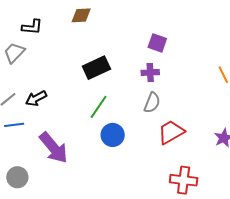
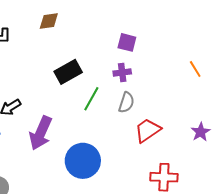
green line: (99, 107) -> (91, 99), moved
blue circle: (113, 135) -> (83, 161), moved, size x1.5
purple arrow: (54, 148) -> (41, 133), moved, turned 68

